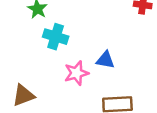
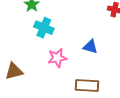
blue triangle: (105, 60) -> (90, 47), moved

